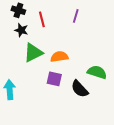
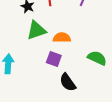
black semicircle: (80, 89) -> (68, 82), moved

